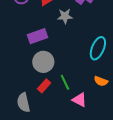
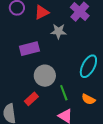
gray circle: (43, 62) -> (45, 76), moved
green line: (65, 82) -> (64, 93), moved

